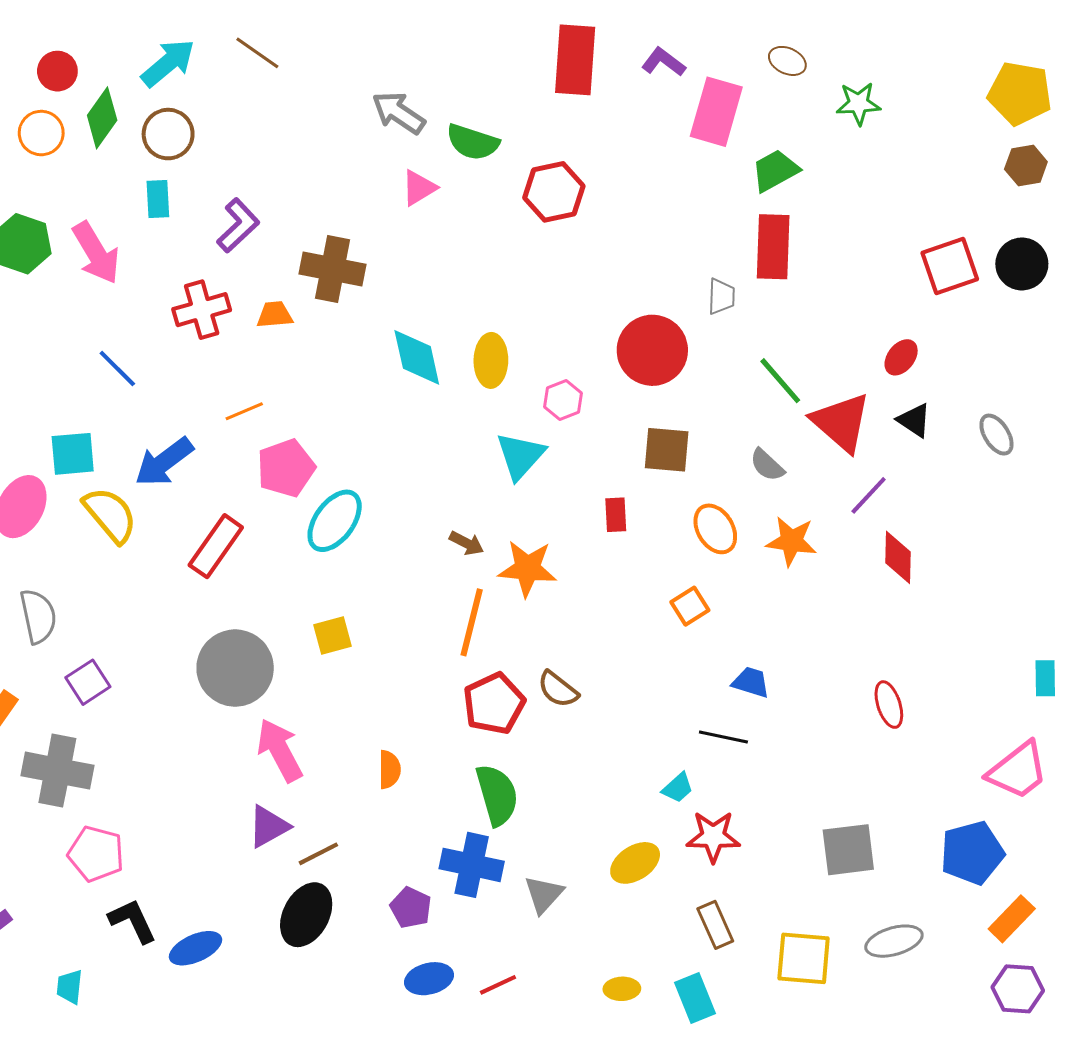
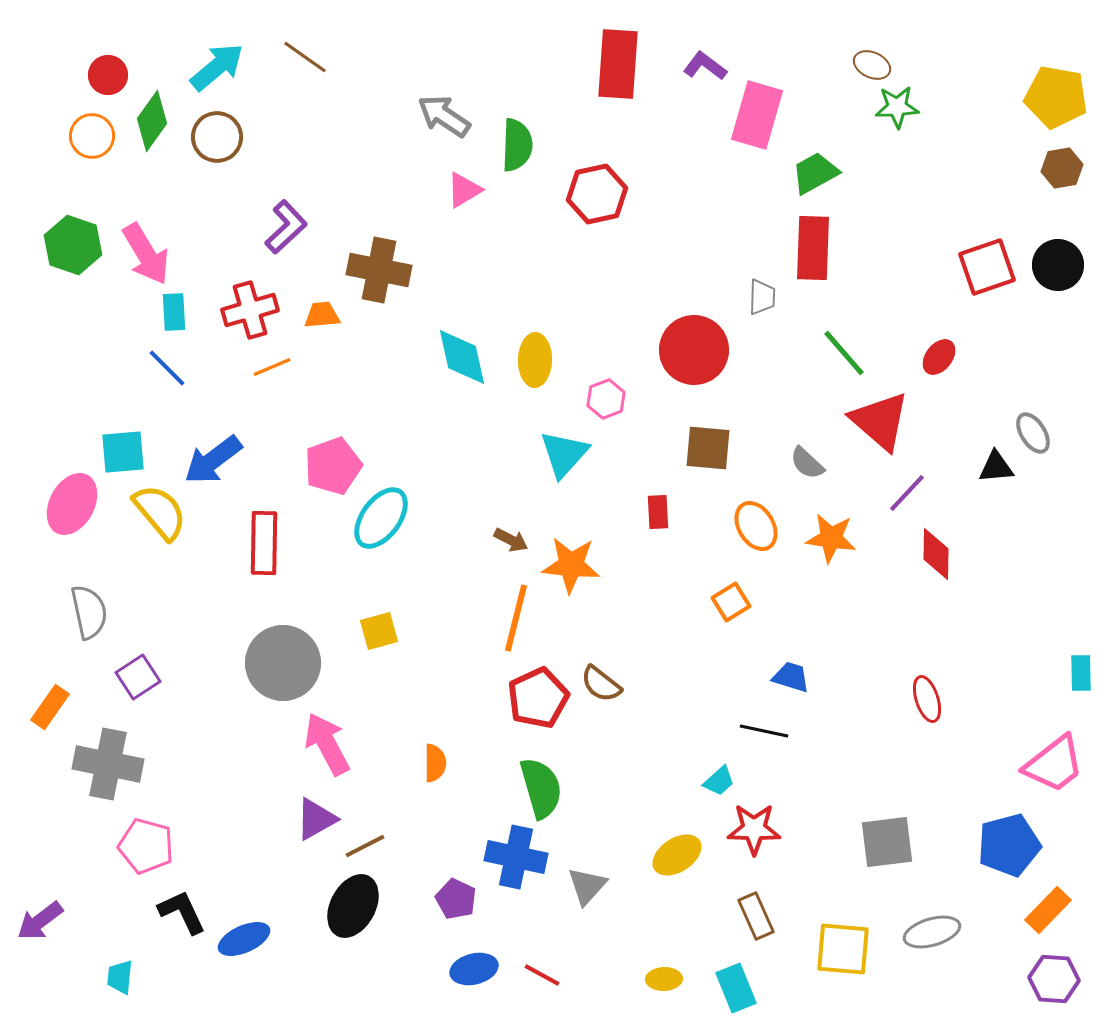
brown ellipse: (787, 61) -> (872, 65), moved
green semicircle: (473, 142) -> (517, 145), turned -106
cyan rectangle: (158, 199) -> (174, 312), moved
green line: (780, 381) -> (844, 353), moved
orange line: (244, 411) -> (272, 367), moved
black triangle: (914, 420) -> (996, 467), moved, turned -39
red rectangle: (216, 546) -> (264, 543), turned -34
red line: (498, 985) -> (542, 975), turned 54

